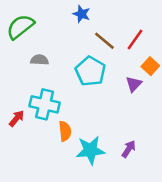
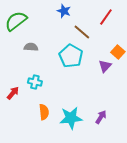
red line: (135, 39) -> (106, 17), moved
cyan cross: (45, 104) -> (35, 82), size x0.6
orange semicircle: (65, 131) -> (44, 112), moved

